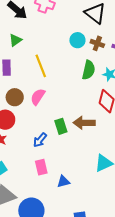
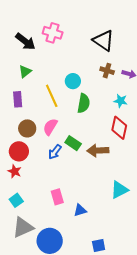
cyan circle: (77, 40) -> (73, 81), moved
green semicircle: (89, 70) -> (84, 103), moved
green rectangle: (61, 126) -> (73, 143), moved, turned -35
blue arrow: (40, 140) -> (55, 152), moved

